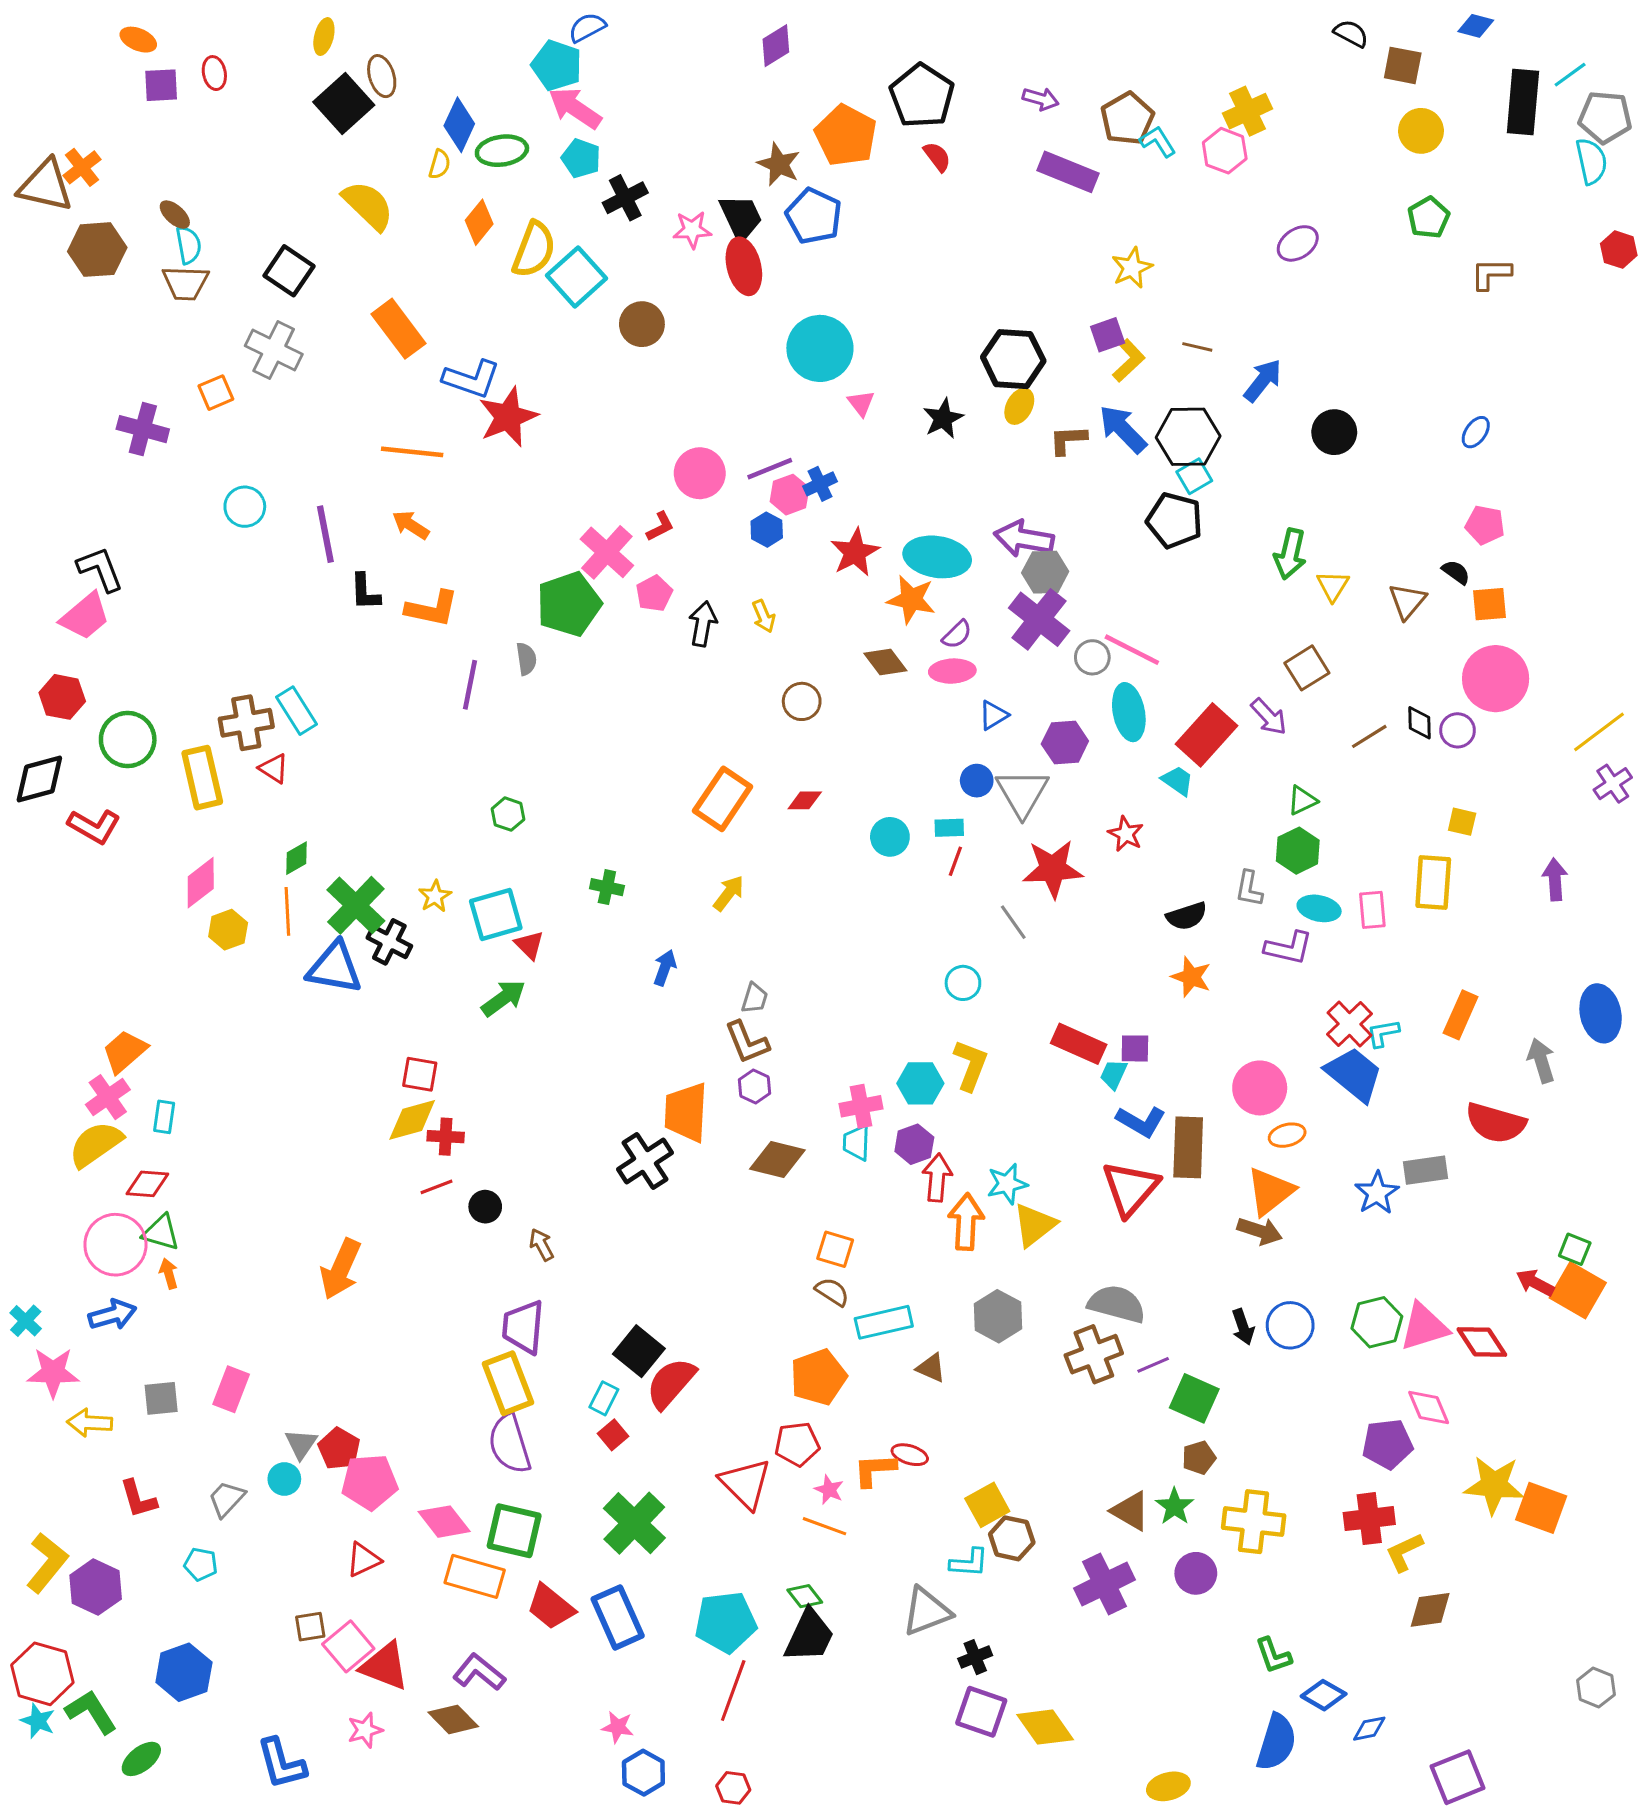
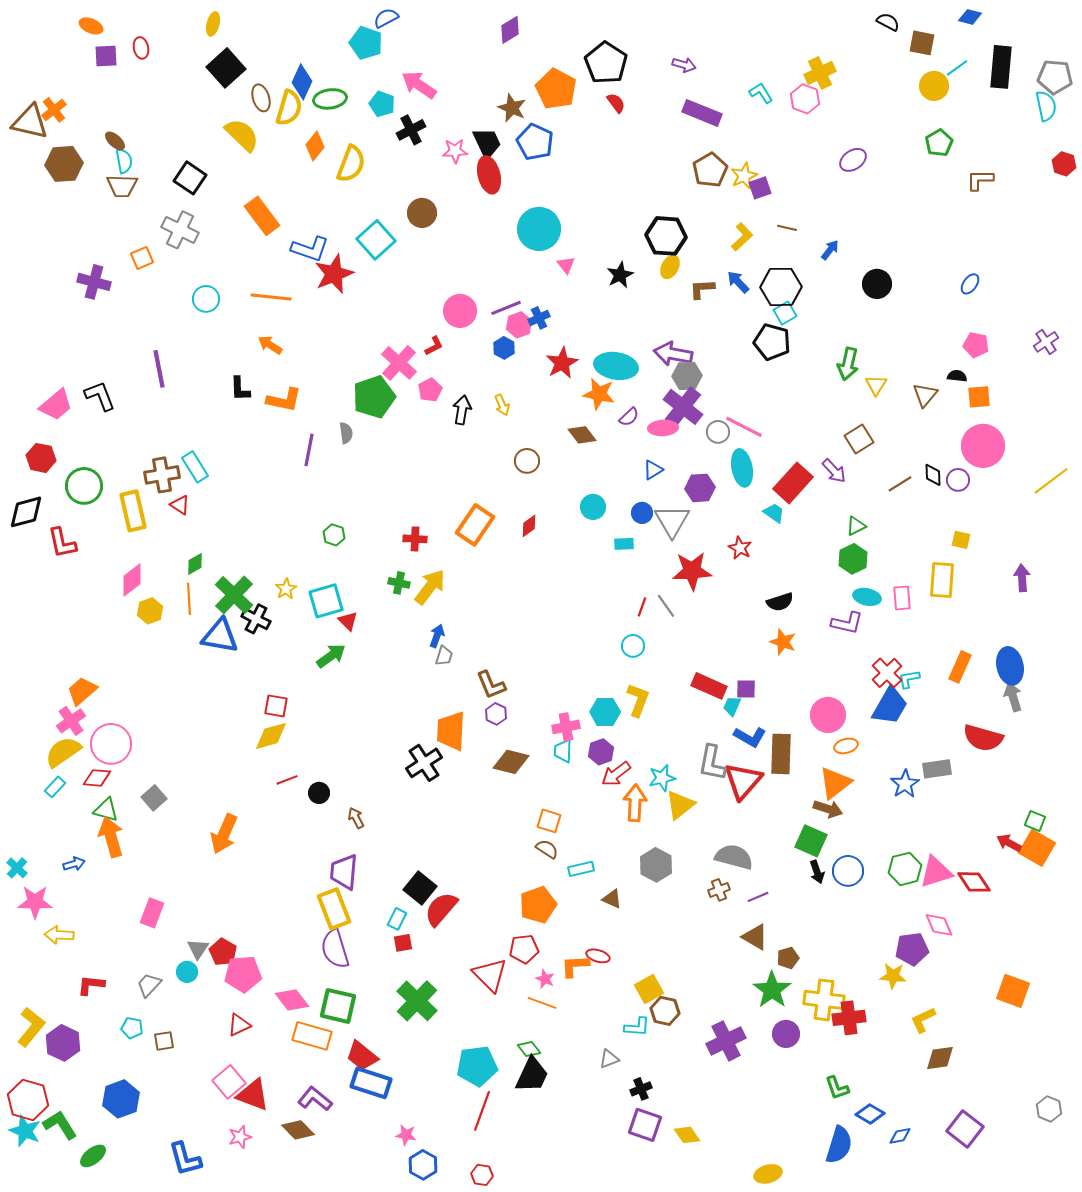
cyan line: (1570, 75) -> (957, 68), moved
brown ellipse: (382, 76) -> (261, 98), moved
pink arrow: (575, 108) -> (419, 85), moved
brown pentagon: (1127, 119) -> (710, 170), moved
yellow semicircle: (440, 164) -> (289, 108), size x1.8
cyan square: (577, 277) -> (376, 240), moved
purple square: (1108, 335) -> (760, 188), moved
blue arrow: (1263, 380) -> (830, 250), size x0.7
blue arrow: (1123, 429) -> (738, 282), size x0.7
cyan circle: (245, 507) -> (206, 299), moved
purple line: (325, 534) -> (159, 369), moved
black L-shape: (100, 569) -> (100, 396), moved
black semicircle: (1456, 572) -> (957, 376), turned -30
pink ellipse: (952, 671) -> (663, 428), moved
purple cross: (1613, 784) -> (1046, 342), moved
red diamond: (805, 800) -> (529, 526), turned -35
red L-shape: (94, 826) -> (62, 543), turned 48
cyan circle: (890, 837) -> (593, 507), moved
red line: (955, 861) -> (642, 607), moved
gray L-shape: (1249, 889) -> (712, 763), moved, size x1.5
yellow arrow: (729, 893) -> (430, 587), moved, size x1.5
gray trapezoid: (755, 998) -> (444, 656), moved
blue ellipse: (1601, 1013) -> (1010, 666), moved
blue trapezoid: (1354, 1074) -> (890, 706), turned 81
cyan rectangle: (164, 1117) -> (55, 787), moved, turned 35
red cross: (446, 1137) -> (415, 539), moved
red arrow: (937, 1178) -> (616, 774), turned -132
pink circle: (115, 1245) -> (111, 744), moved
orange arrow: (169, 1274) -> (111, 837), size x2.0
blue arrow: (112, 1315) -> (74, 864), size x0.7
cyan rectangle: (884, 1322) -> (581, 869), size x0.7
brown cross: (1094, 1354) -> (719, 890), size x0.6
gray square: (161, 1398) -> (154, 798), moved, turned -35
green square: (1194, 1398) -> (811, 841), moved
red square: (613, 1435) -> (403, 943), turned 30
yellow star: (1494, 1485) -> (893, 976), moved, size x0.7
red L-shape: (138, 1499) -> (91, 985), turned 112
green star: (1174, 1506) -> (772, 990), size x1.5
brown triangle: (1130, 1511) -> (755, 937), moved
red cross: (1369, 1519) -> (849, 1018), moved
gray triangle: (926, 1611) -> (609, 1059), size x0.6
blue rectangle: (618, 1617) -> (371, 1083), moved, turned -48
brown square: (310, 1627) -> (164, 1041), moved
cyan star: (38, 1721) -> (25, 1131), size x1.4
yellow diamond: (1045, 1727) -> (687, 1135), size x0.7
purple square: (1458, 1777) -> (965, 1129), moved, turned -30

